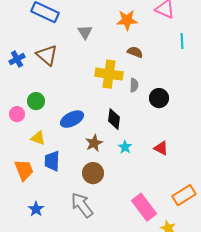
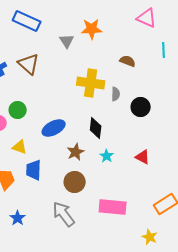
orange star: (127, 20) -> (92, 29), moved
brown semicircle: (135, 52) -> (128, 61), moved
pink rectangle: (144, 207) -> (113, 207), moved, turned -48

